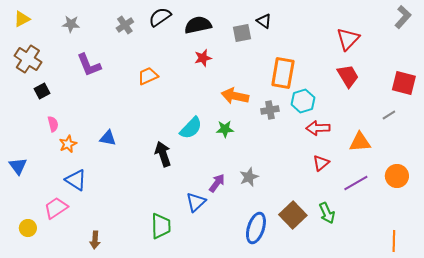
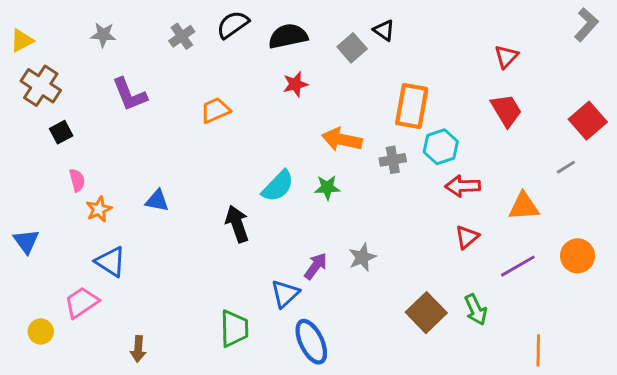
yellow triangle: (22, 19) -> (22, 41), moved
gray square: (242, 33) -> (352, 48), turned -30
red triangle: (348, 39) -> (506, 57), size x0.7
red square: (404, 83) -> (588, 121), turned 35
blue ellipse: (256, 228) -> (311, 342), moved, turned -44
orange line: (394, 241) -> (538, 350), moved

